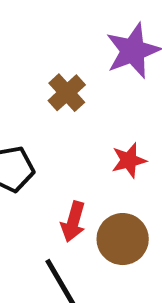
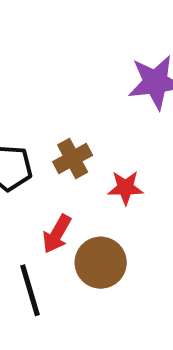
brown cross: (67, 93) -> (73, 158), moved

